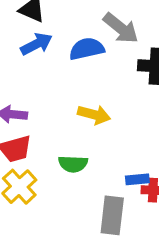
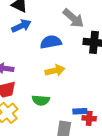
blue semicircle: (87, 49) -> (51, 42), moved
yellow arrow: (94, 115) -> (55, 71), turned -30

